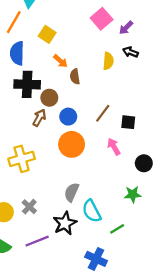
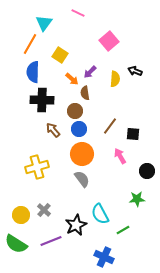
purple arrow: (126, 28) -> (90, 72), moved
brown circle: (49, 98) -> (75, 111), moved
brown arrow: (39, 118) -> (53, 130), turned -70
gray semicircle: (72, 192) -> (82, 179), moved, turned 120

